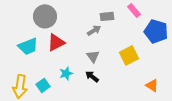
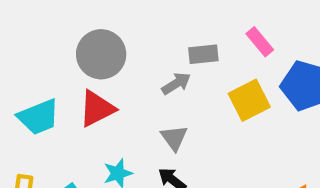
gray circle: (45, 16) -> (101, 54), moved
yellow square: (129, 55) -> (249, 100), moved

